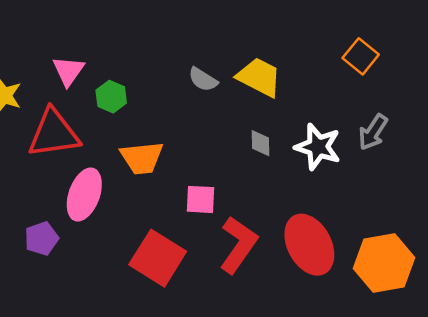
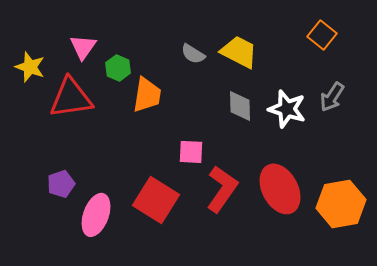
gray diamond: (260, 143) -> (240, 106), size x1.4
orange trapezoid: (142, 158) -> (147, 95), moved, turned -75
pink ellipse: (84, 195) -> (96, 215), moved

